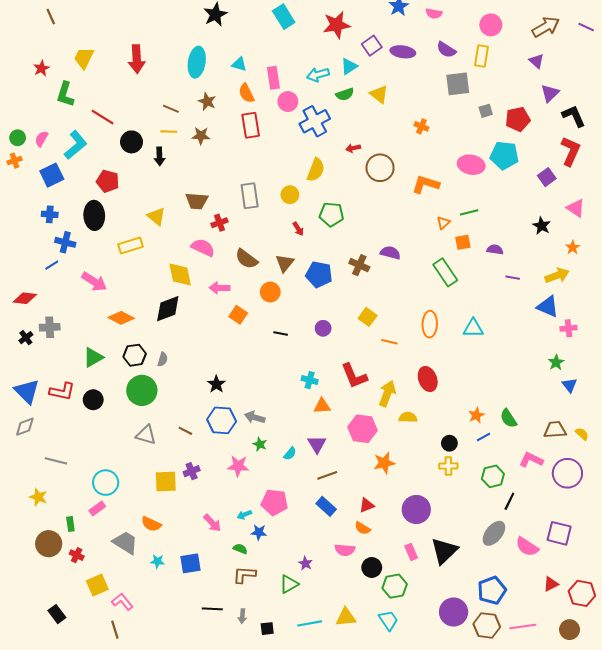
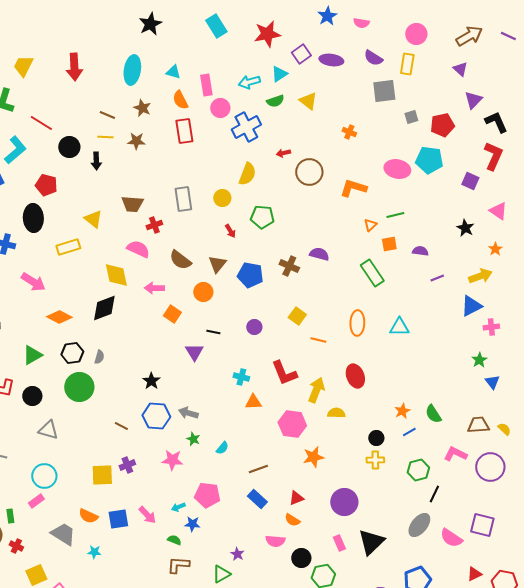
purple square: (547, 177) -> (470, 181), turned -30
purple line: (513, 278) -> (437, 278), turned -32
blue triangle: (548, 307) -> (471, 306), turned -50
gray triangle: (146, 435) -> (48, 430), moved
purple triangle: (317, 444) -> (194, 352), moved
blue square: (191, 563) -> (118, 519), moved

